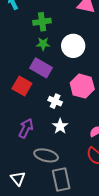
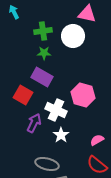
white circle: (73, 46) -> (73, 36), moved
white cross: (55, 101) -> (56, 110), size x1.5
purple arrow: (26, 128) -> (34, 123), moved

